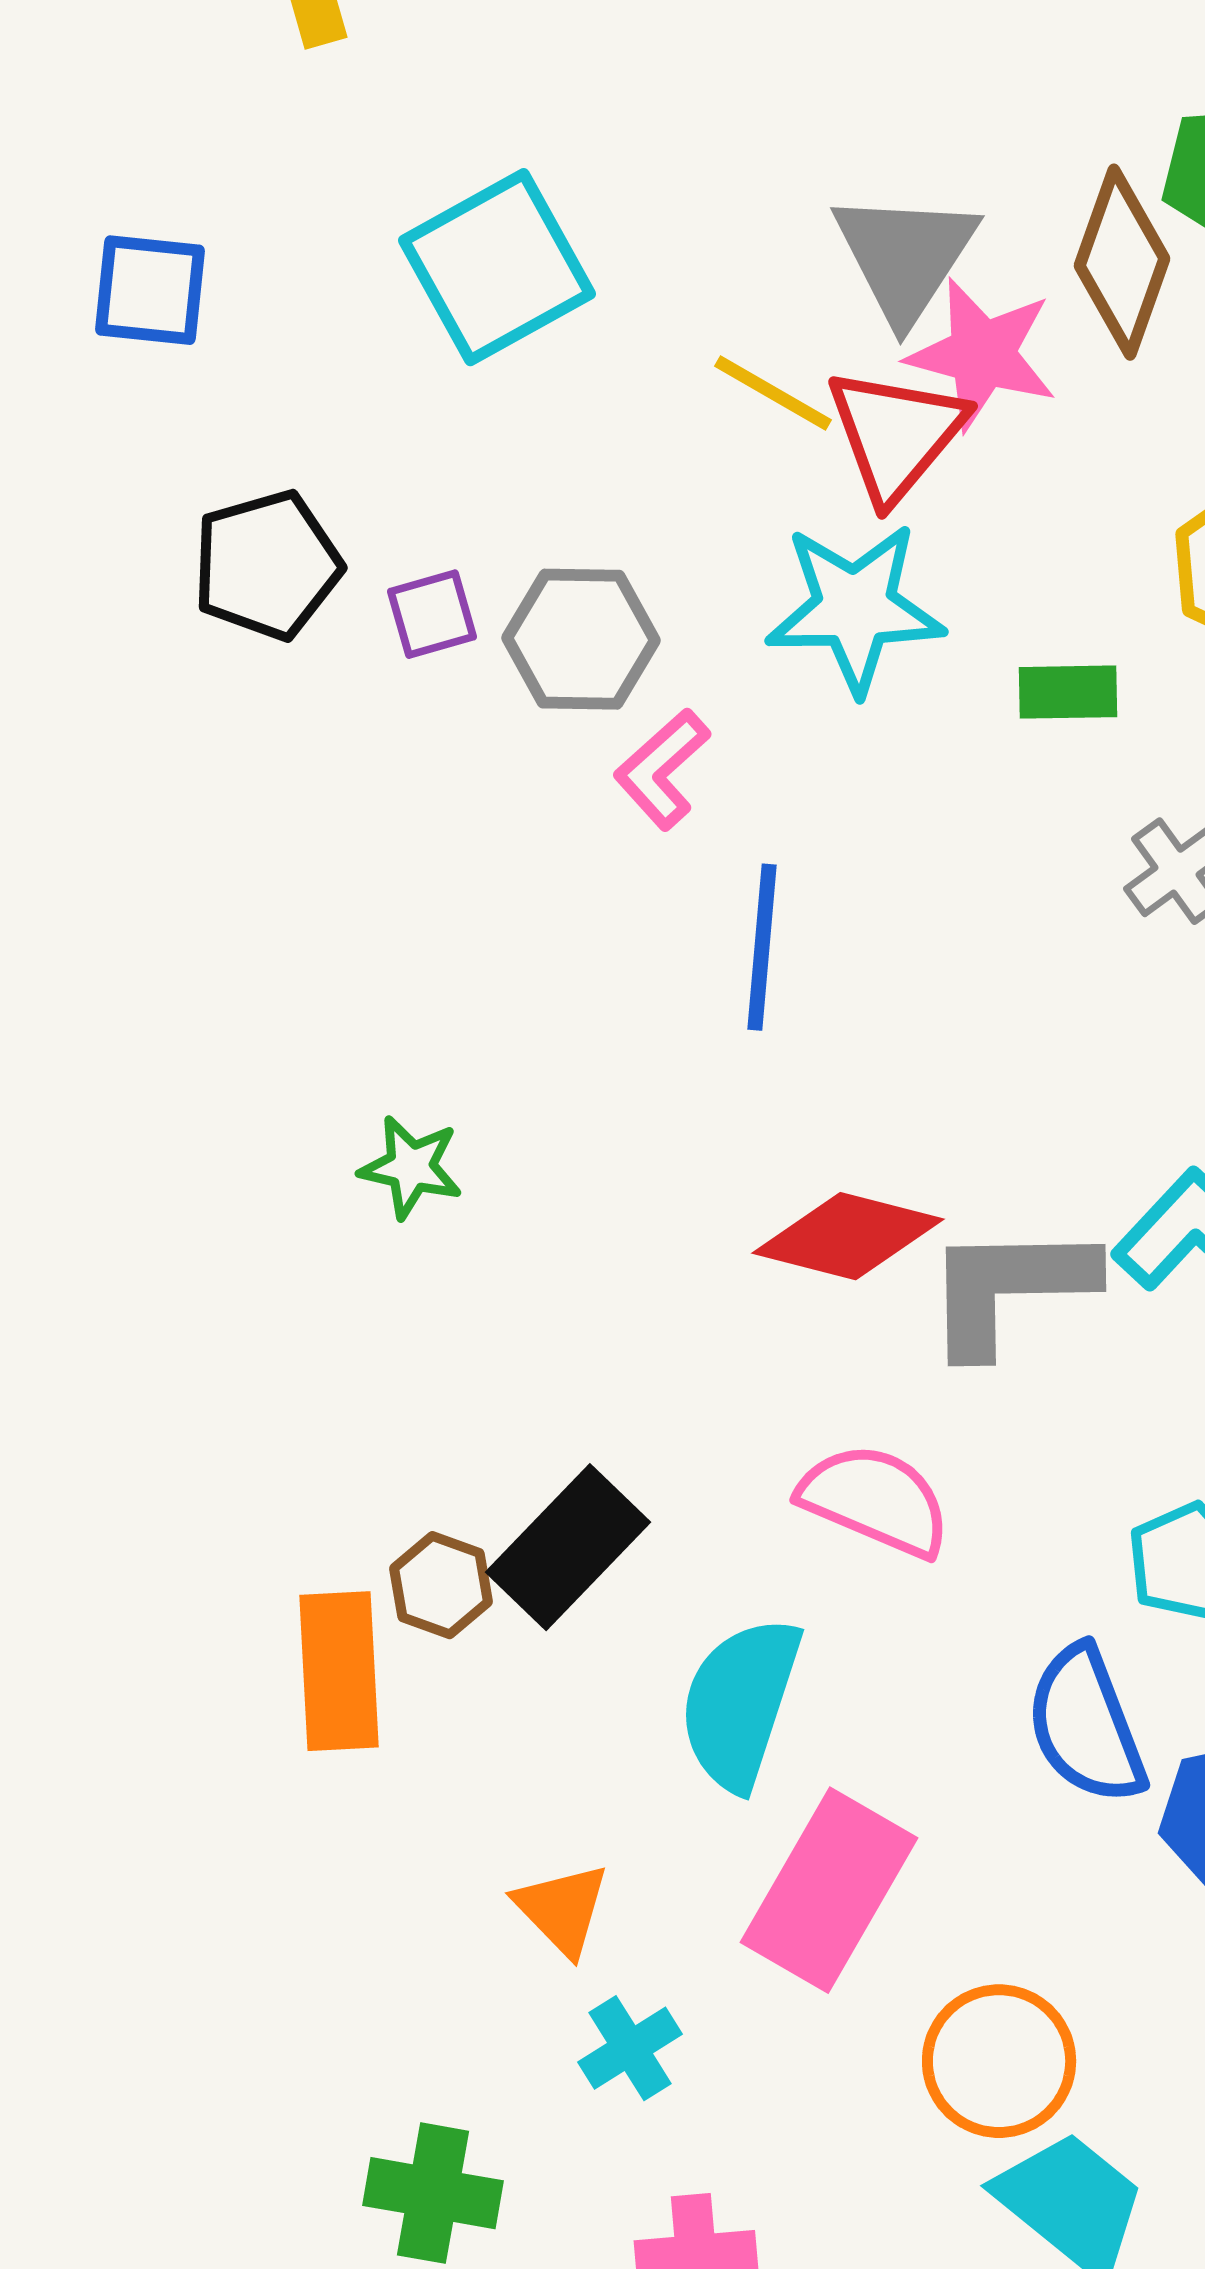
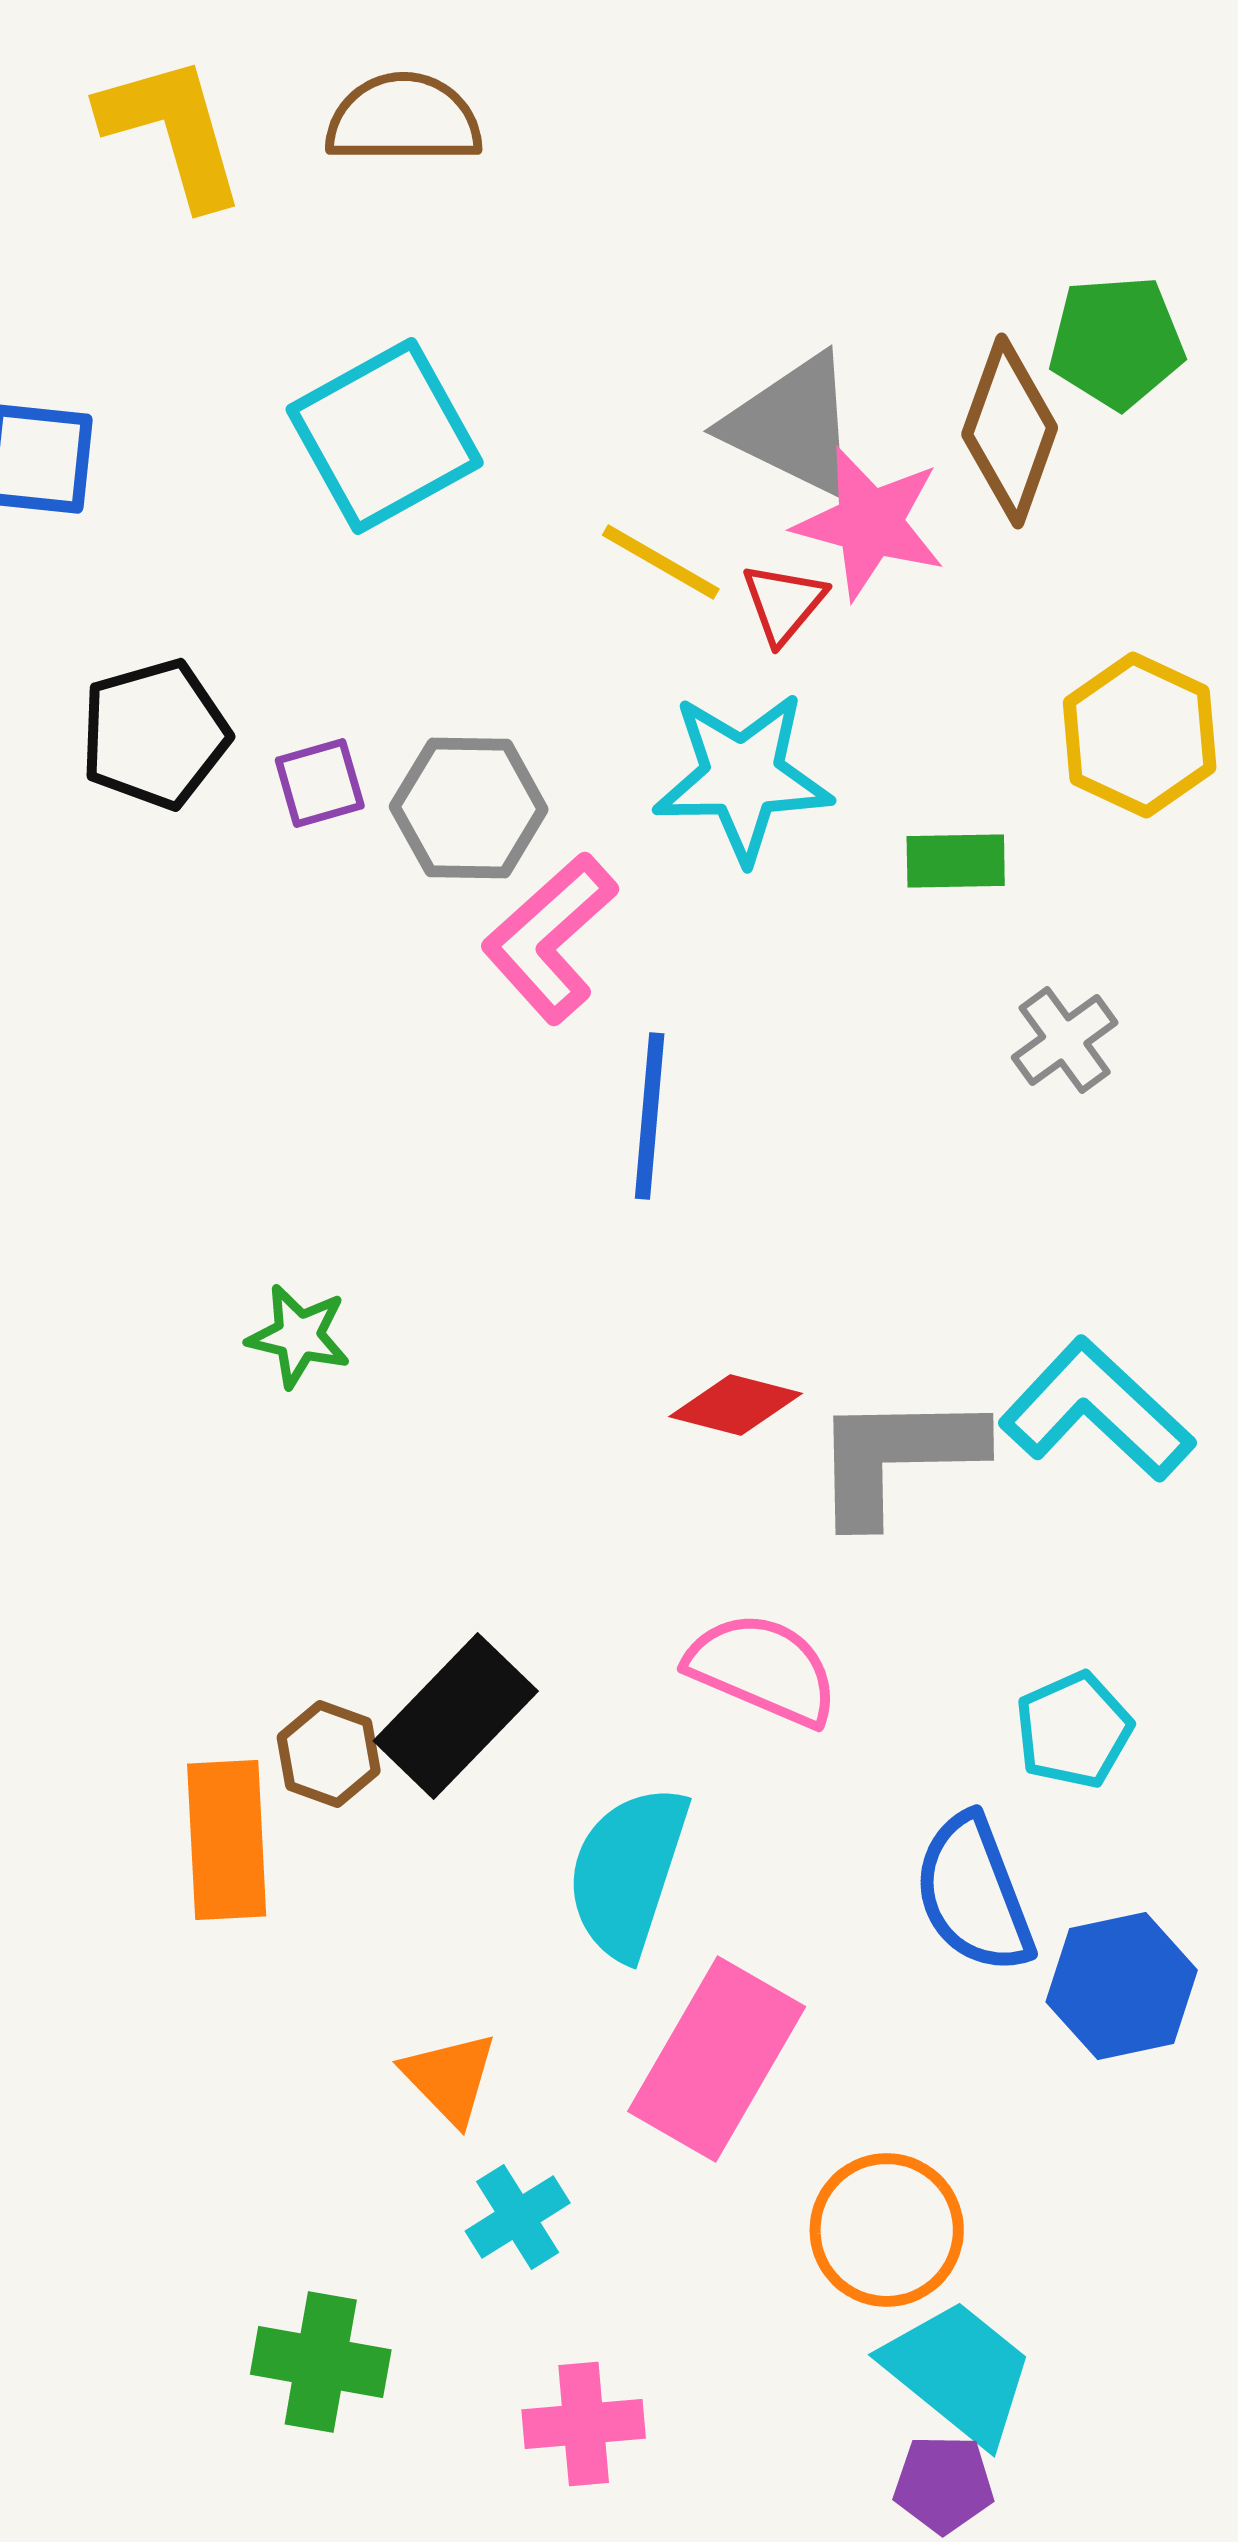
gray triangle: (905, 256) -> (793, 425), turned -37
red triangle: (896, 434) -> (784, 603), size x0.6
pink L-shape: (662, 769) -> (550, 938), size x1.4
red diamond: (848, 1236) -> (736, 1405), size x0.7

